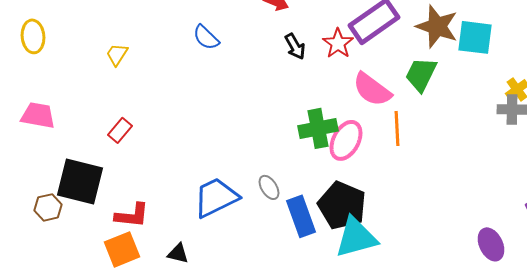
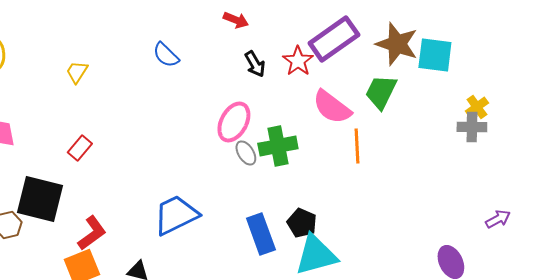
pink ellipse: (346, 140) -> (234, 122), moved
gray ellipse: (269, 187) -> (246, 153), moved
black pentagon: (342, 205) -> (302, 223), size x0.6
red L-shape: (132, 215) -> (92, 233), turned -42

